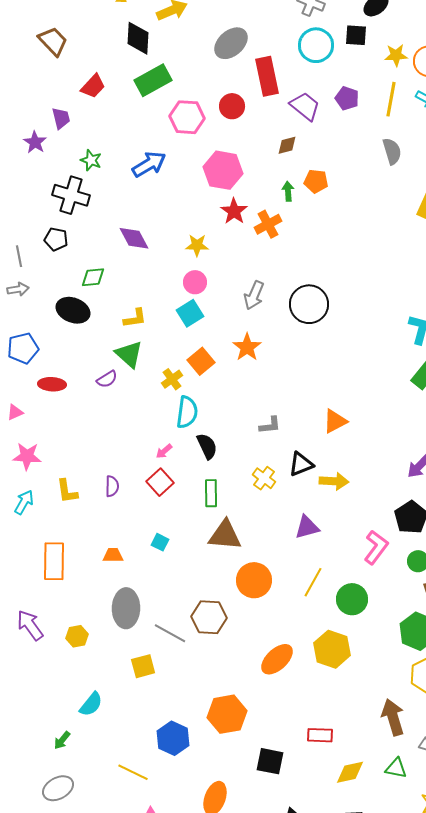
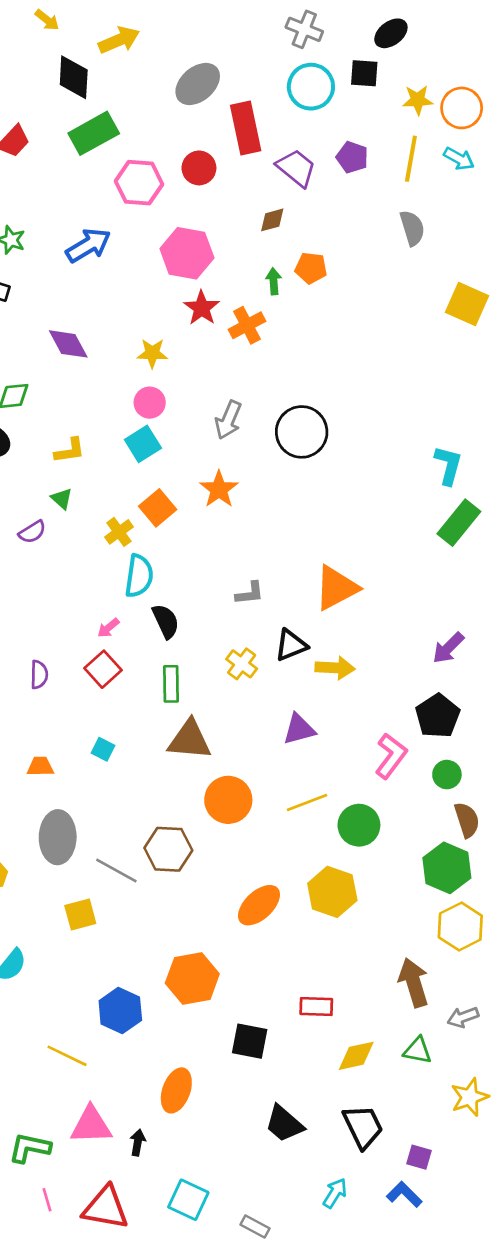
green triangle: (129, 354) -> (62, 499), size x0.6
orange triangle: (335, 421) -> (336, 588), size x1.4
yellow line: (313, 582) -> (307, 803), turned 40

